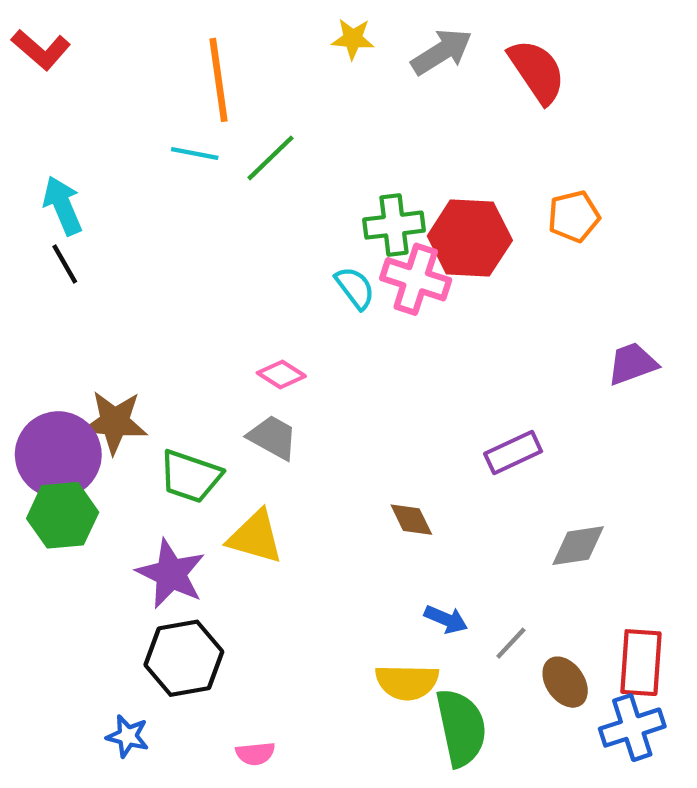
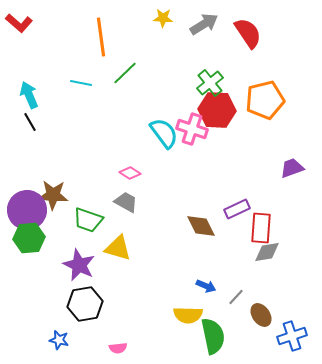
cyan line: (195, 154) -> (81, 83), moved
orange pentagon: (574, 216) -> (265, 100), size x1.6
green cross: (394, 225) -> (210, 83), moved, turned -32
cyan semicircle: (355, 288) -> (164, 133), size x1.5
brown diamond: (411, 520) -> (201, 226), moved, size x1.4
red rectangle: (641, 663) -> (261, 228), moved

